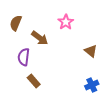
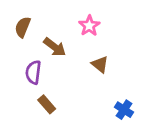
brown triangle: (91, 51) -> (100, 64), moved
blue cross: (92, 85) -> (124, 110), turned -32

